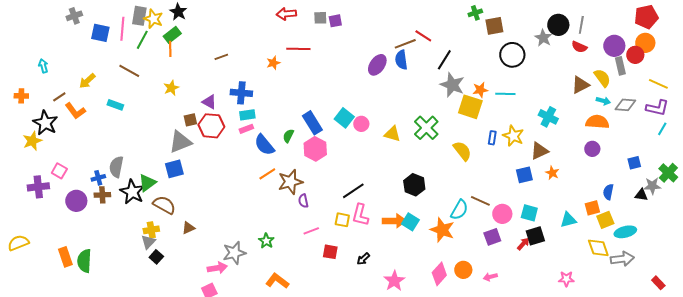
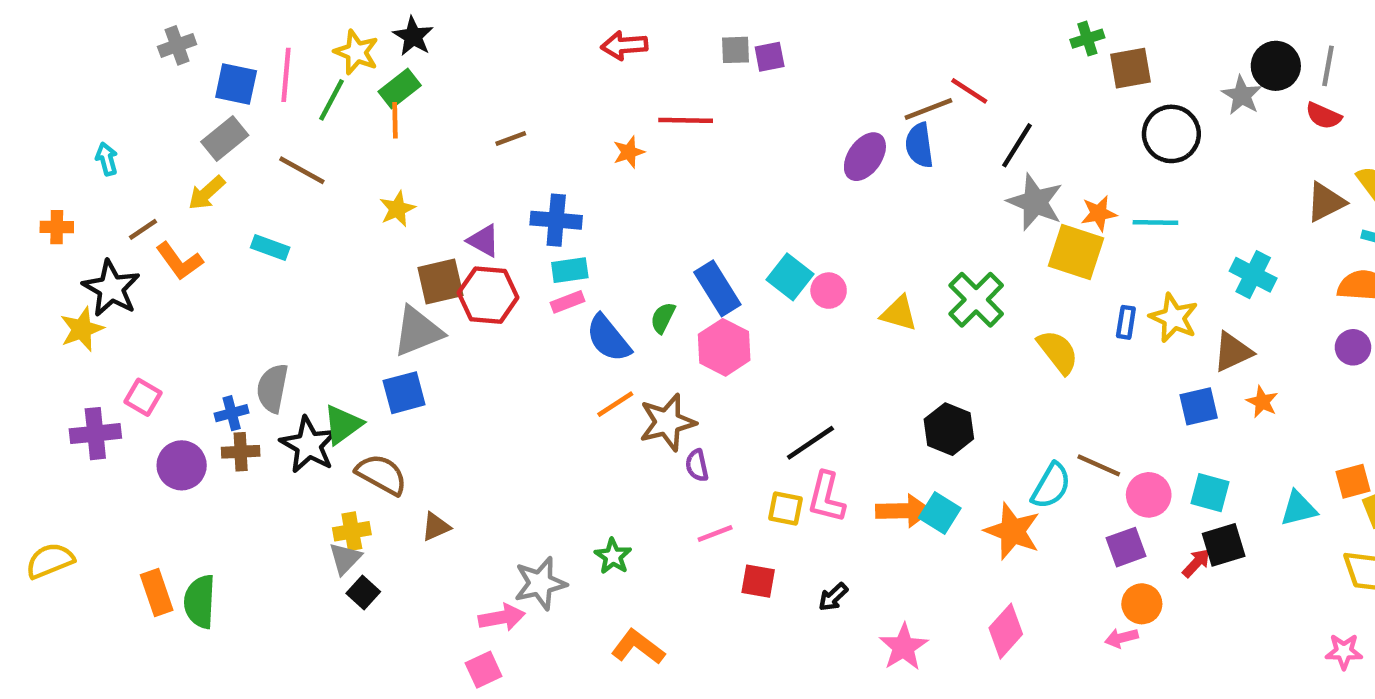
red arrow: (286, 14) -> (624, 45), moved
gray rectangle: (139, 16) -> (225, 138), moved, turned 42
brown square: (190, 120) -> (440, 281), size x1.5
orange circle: (463, 270) -> (1142, 604), moved
pink star: (566, 279) -> (1344, 652), moved

